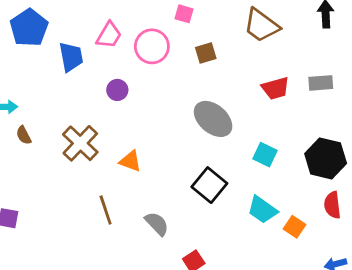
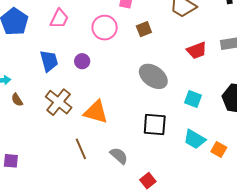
pink trapezoid: (109, 35) -> (59, 19), moved
blue trapezoid: (71, 57) -> (49, 61), moved
orange triangle: (130, 161) -> (96, 112), size x1.5
black square: (209, 185) -> (155, 125), turned -30

